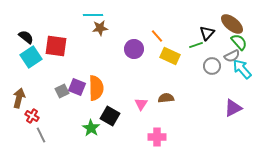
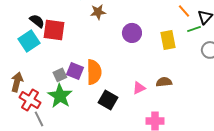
orange line: (157, 36) -> (184, 11), moved
black semicircle: (26, 37) -> (37, 21), moved
yellow rectangle: (170, 56) -> (168, 40), turned 54
pink triangle: (141, 104) -> (139, 88), turned 32
red cross: (32, 116) -> (30, 100), size x1.5
green star: (91, 128) -> (60, 96), moved, size x1.4

